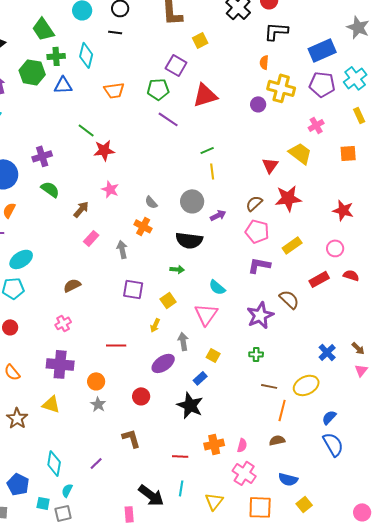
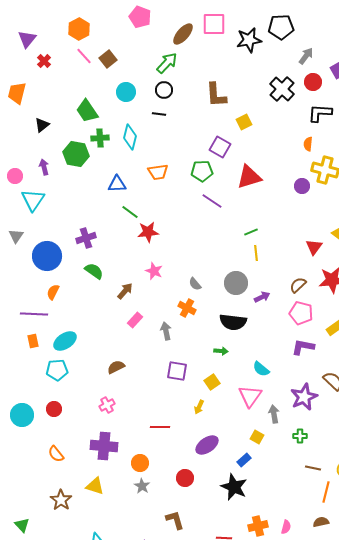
blue triangle: (63, 85) -> (117, 184), moved
gray arrow: (183, 341) -> (274, 414), moved

